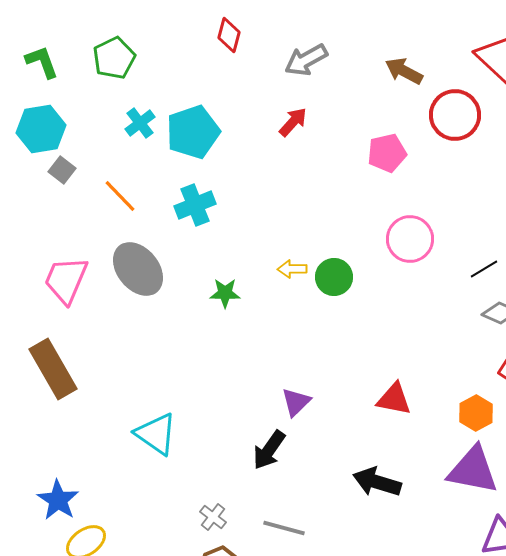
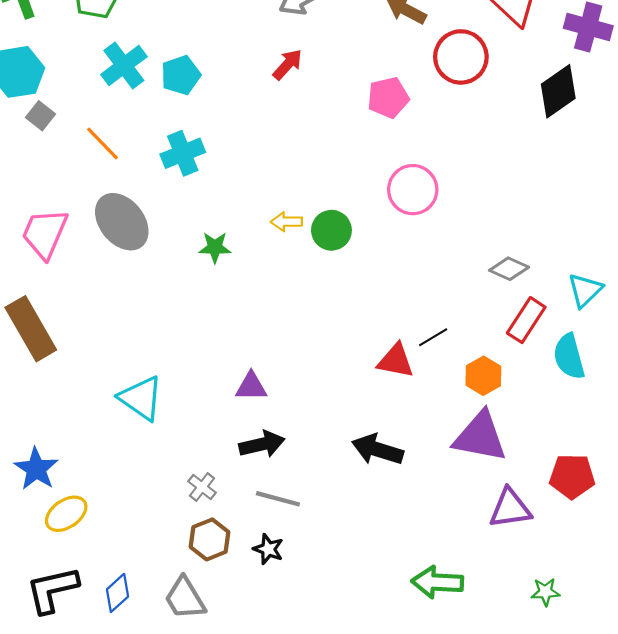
cyan cross: (140, 123) -> (124, 66), size x1.4
cyan pentagon: (193, 132) -> (181, 75), size x0.7
black line: (484, 269) -> (433, 337), moved
purple triangle: (296, 402) -> (251, 386), moved, turned 44
black arrow: (269, 450) -> (262, 444), moved, turned -138

